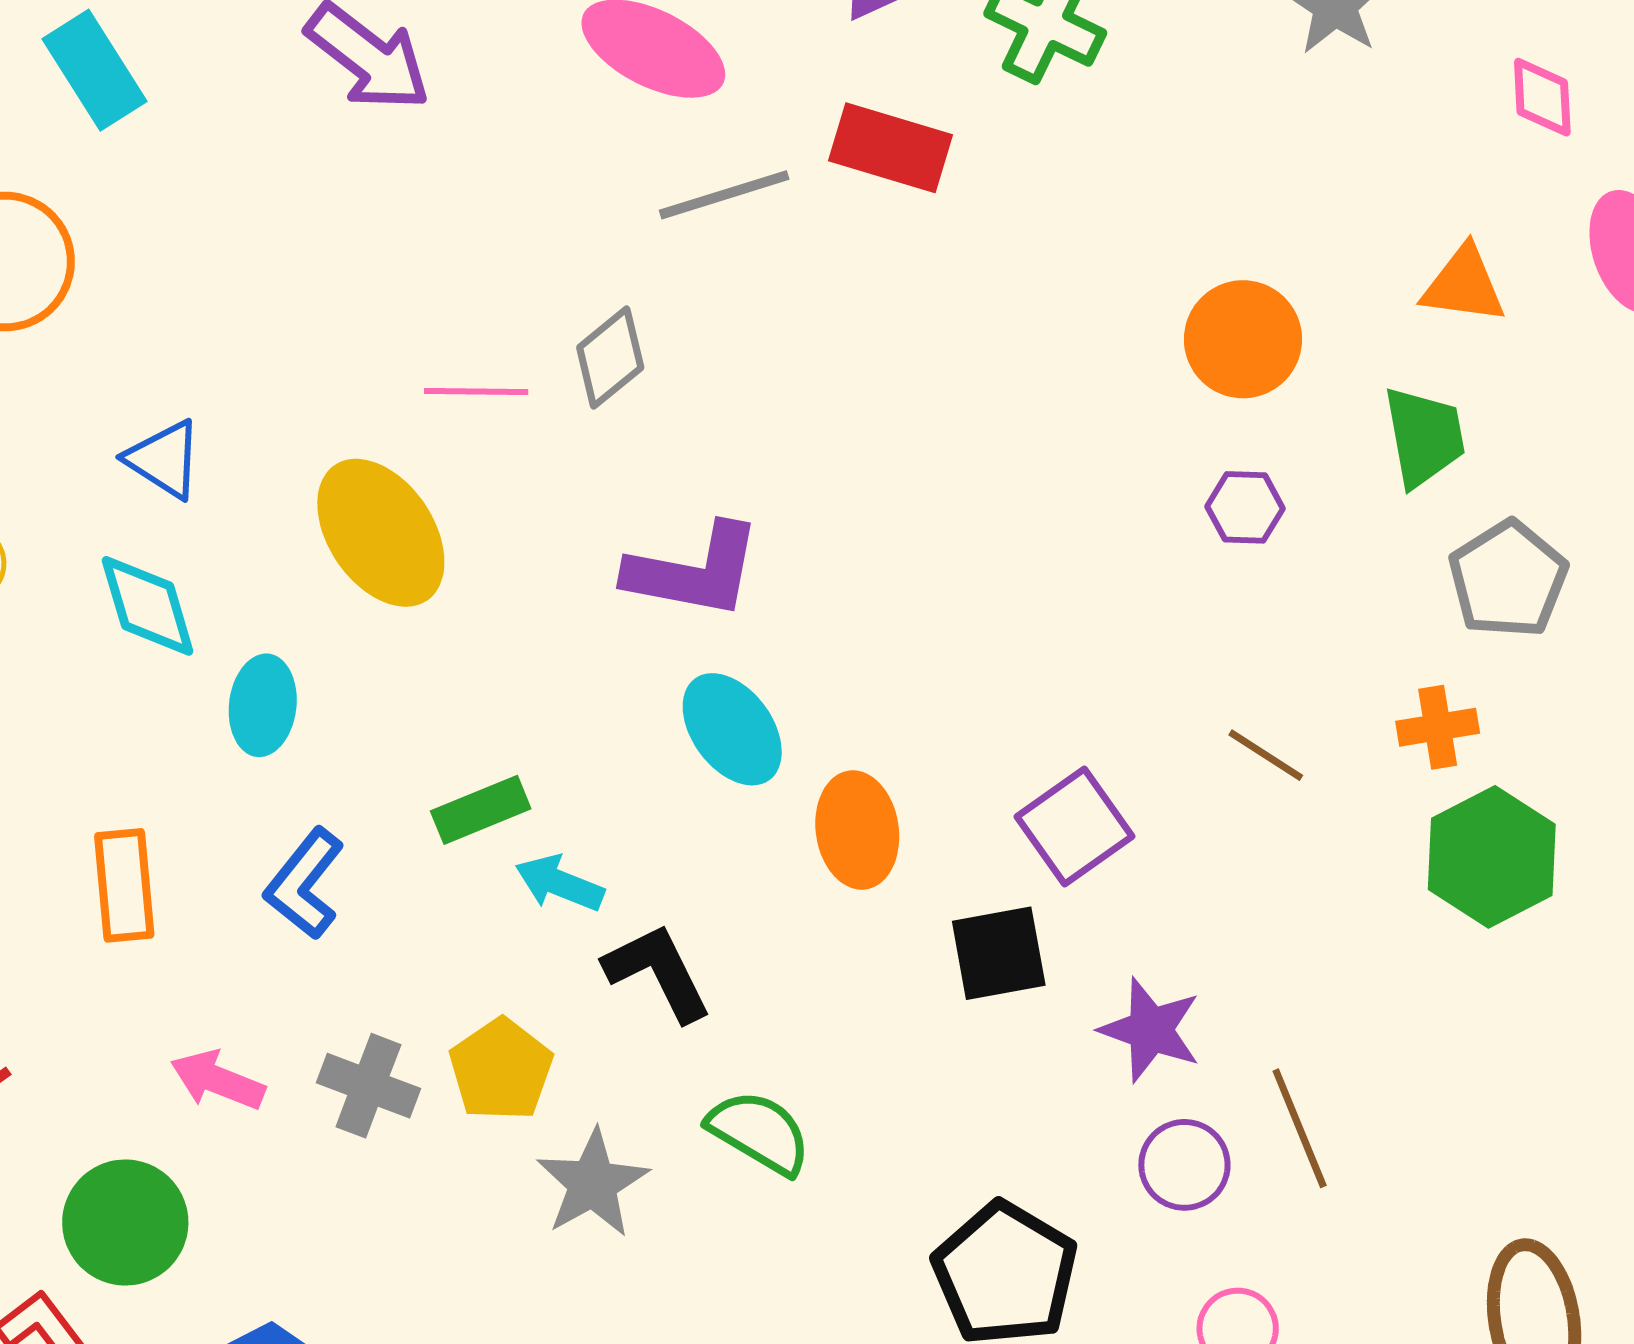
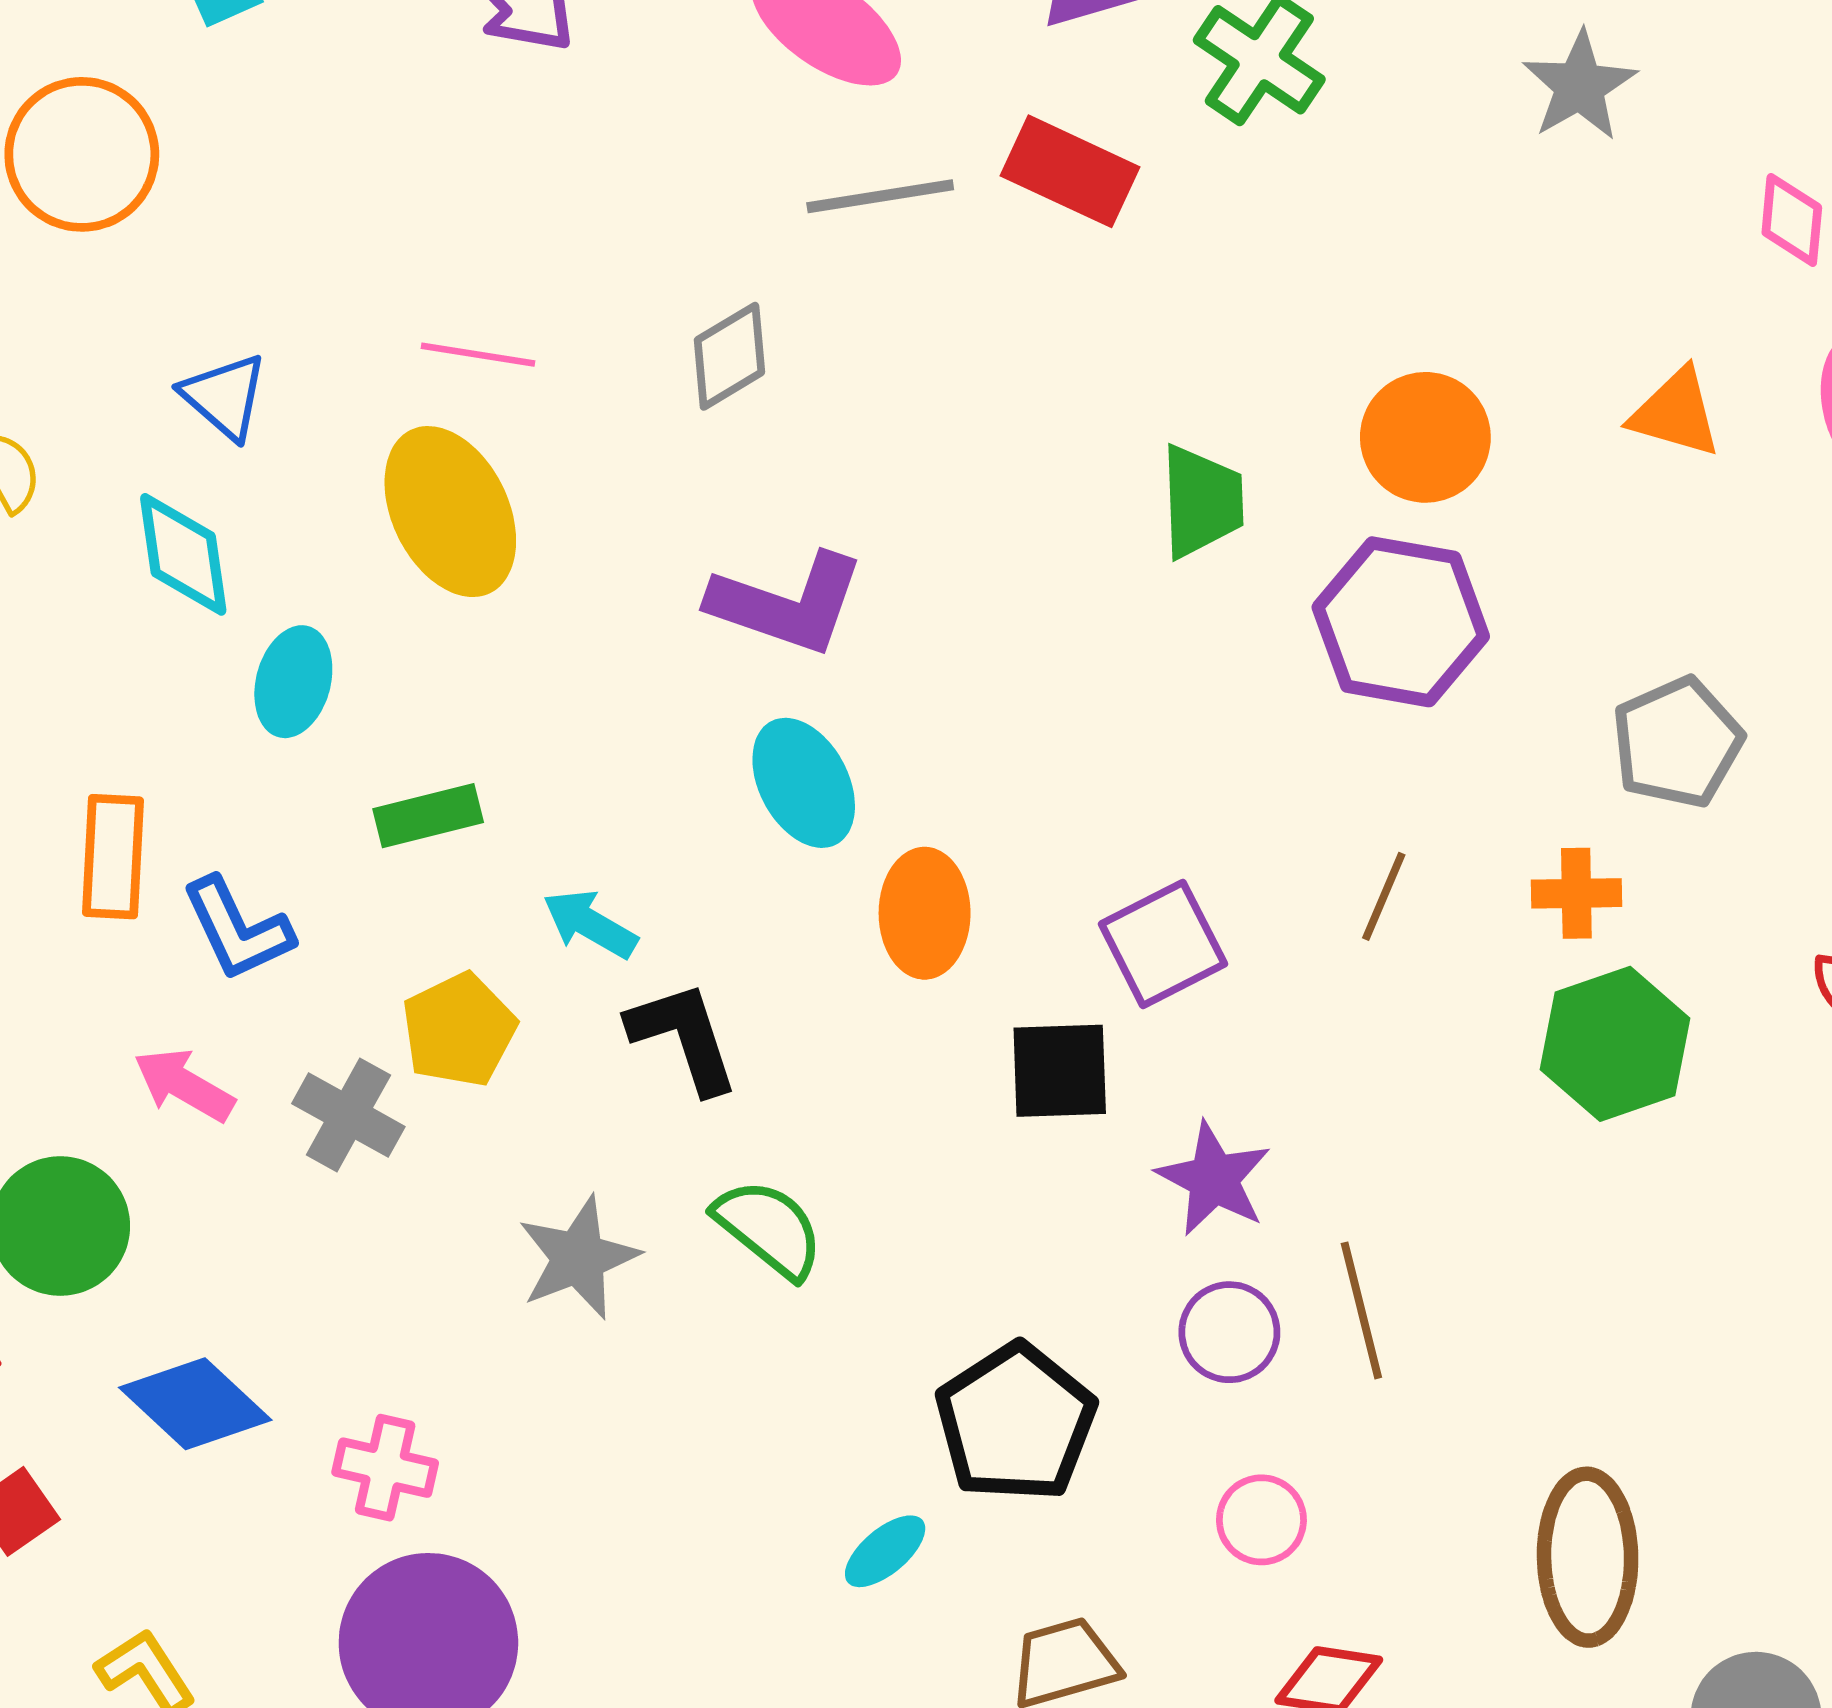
pink line: (476, 392) -> (478, 355), moved
green trapezoid: (1424, 437) -> (1202, 501), moved
purple hexagon: (1245, 507) -> (1401, 622), size x2.0
brown line: (1266, 755) -> (1384, 896), turned 72
green rectangle: (481, 810) -> (428, 816), moved
blue L-shape: (304, 884) -> (237, 929), moved, turned -72
yellow pentagon: (501, 1070) -> (459, 1030), moved

